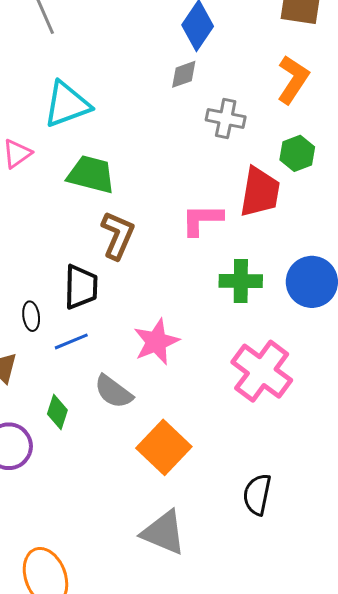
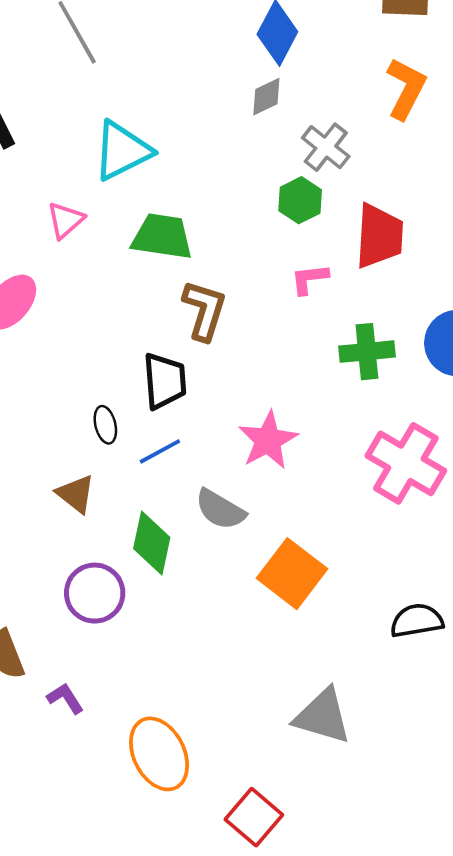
gray cross: (226, 118) -> (326, 147), turned 33
green hexagon: (297, 153) -> (300, 200), moved
pink L-shape: (202, 220) -> (309, 279), size x0.7
green diamond: (57, 412) -> (152, 543), size x1.4
black semicircle: (257, 494) -> (417, 621), turned 75
gray triangle: (164, 533) -> (323, 716), moved

